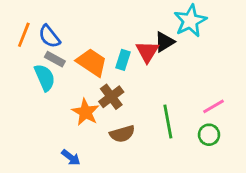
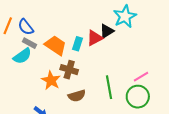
red triangle: (147, 52) -> (95, 38), turned 30
cyan semicircle: (45, 78) -> (22, 56), turned 78
brown cross: (111, 97) -> (69, 70), turned -36
green circle: (209, 135) -> (138, 97), size x1.5

